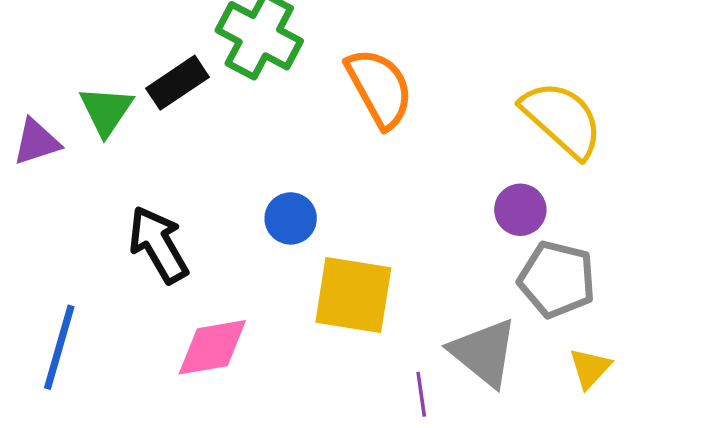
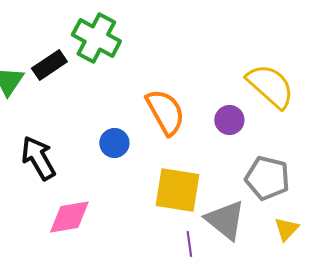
orange semicircle: (379, 88) -> (165, 112), moved
purple circle: (520, 210) -> (229, 120), moved
yellow square: (353, 295) -> (177, 190), moved

